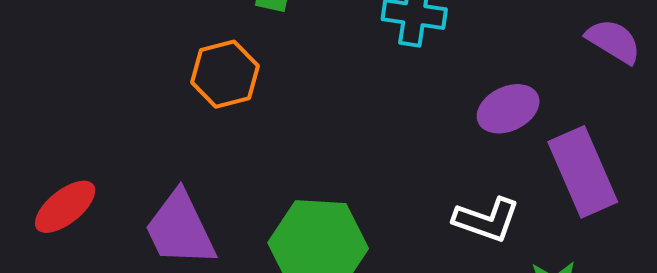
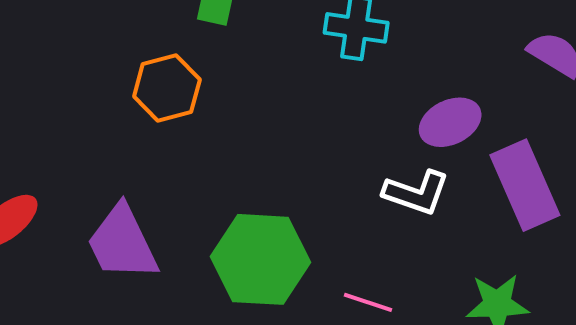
white L-shape: (487, 220) -> (416, 193), moved

